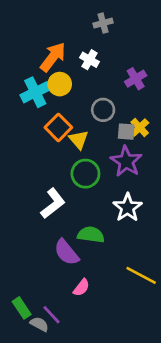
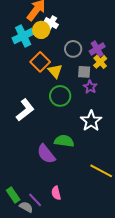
white cross: (90, 60) -> (51, 23), moved
purple cross: (136, 79) -> (97, 49), moved
gray square: (126, 132) -> (84, 72), moved
purple star: (126, 161) -> (90, 87), size x0.6
white L-shape: (53, 203) -> (25, 110), moved
pink semicircle: (81, 288) -> (56, 193), moved, turned 128

